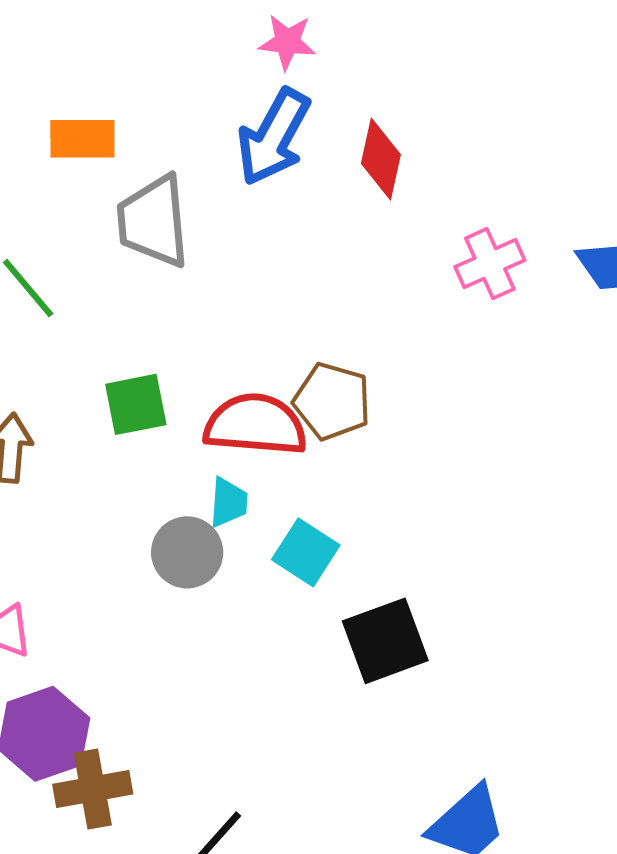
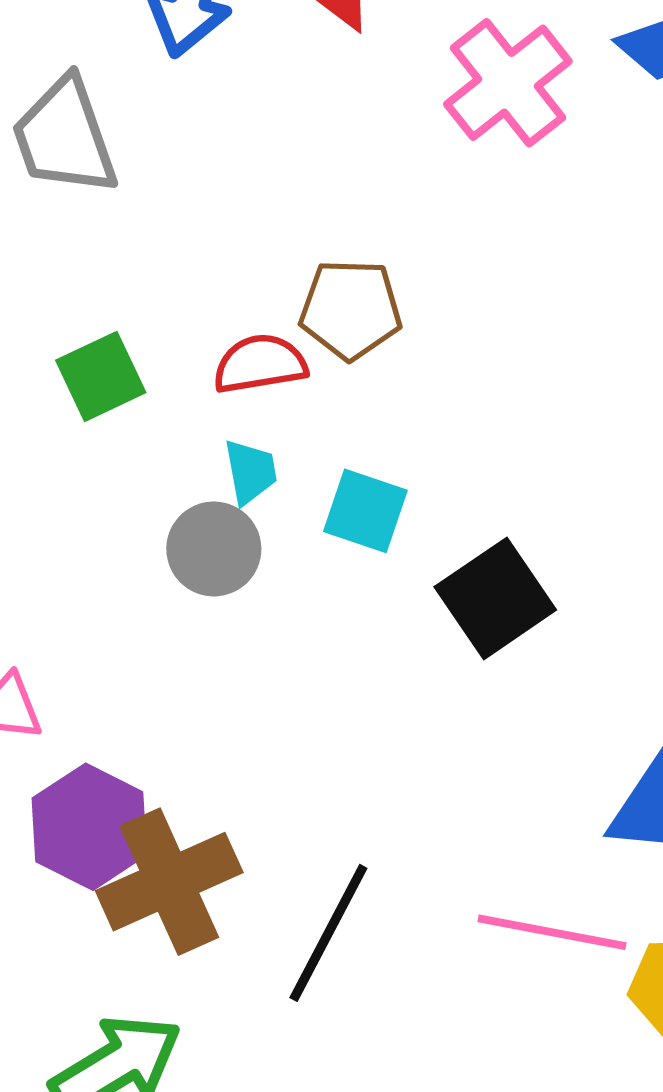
pink cross: (490, 264) -> (508, 83), size x1.4
red semicircle: (255, 425) -> (260, 364), size x0.7
brown cross: (93, 789) -> (169, 882), size x1.4

